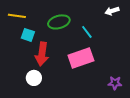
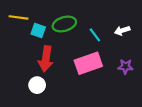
white arrow: (112, 11) -> (122, 31), moved
cyan square: (28, 35) -> (38, 31), moved
purple star: (115, 83) -> (125, 67), moved

